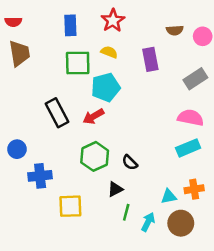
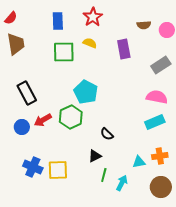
red semicircle: (13, 22) -> (11, 18), turned -48
cyan pentagon: (106, 87) -> (86, 92), moved, turned -30
black rectangle: (57, 113) -> (27, 93), moved
red arrow: (93, 116) -> (43, 120), moved
blue circle: (17, 149) -> (22, 127), moved
green hexagon: (95, 156) -> (71, 117), moved
blue cross: (40, 176) -> (33, 167), moved, turned 30
brown circle: (181, 223) -> (161, 187), moved

